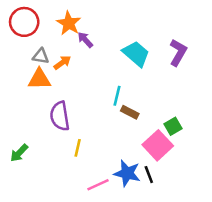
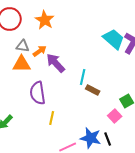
purple arrow: (85, 40) -> (56, 63), moved, size x1.5
cyan trapezoid: (136, 54) -> (114, 39), moved
pink square: (158, 145) -> (115, 116), size x0.6

